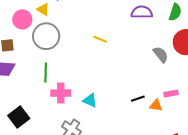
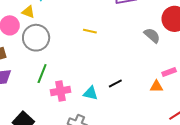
green line: (46, 73) -> (42, 74), turned 30
black line: (138, 99) -> (115, 84), moved

